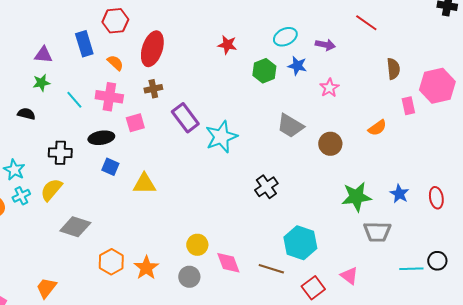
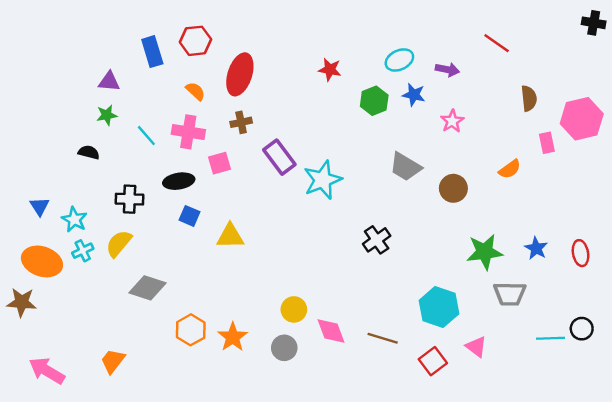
blue rectangle: (84, 44) -> (152, 52), moved
cyan hexagon: (300, 243) -> (439, 307), moved

